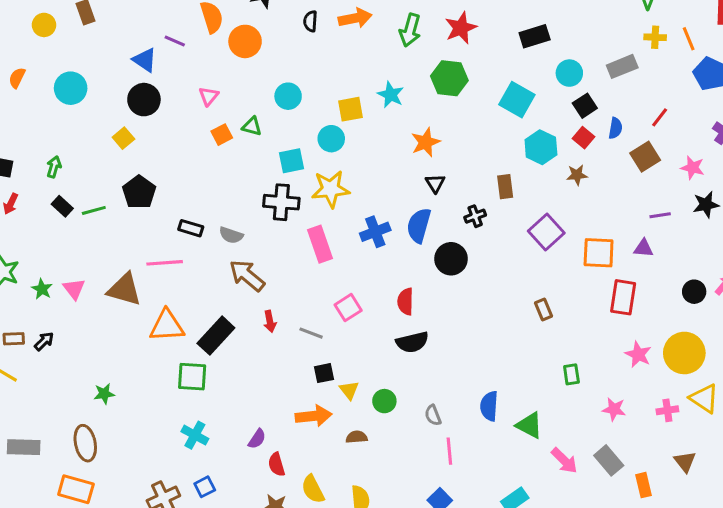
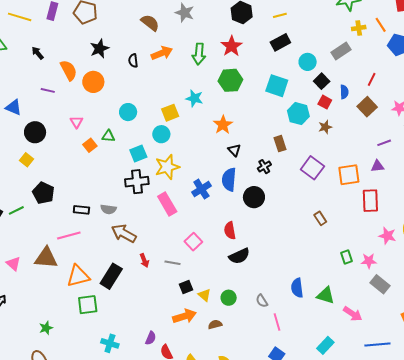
blue triangle: (145, 60) -> (14, 107), moved
green square: (192, 377) -> (88, 305), moved
pink star: (614, 409) -> (369, 261), moved
gray rectangle: (609, 460) -> (380, 284), moved

